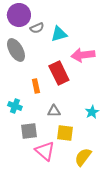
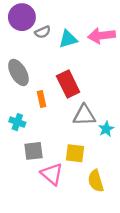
gray ellipse: (16, 50) -> (18, 72), moved
pink arrow: (83, 55) -> (102, 36), moved
gray triangle: (54, 111) -> (84, 115), moved, size x1.5
yellow semicircle: (83, 157) -> (96, 181), turned -54

